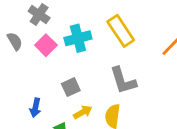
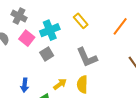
yellow rectangle: (121, 31) -> (81, 21), size x0.7
gray square: (71, 87) -> (47, 54), moved

